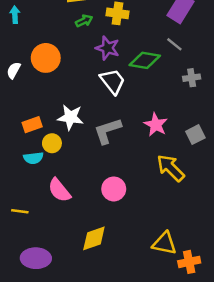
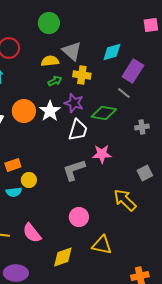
gray line: (174, 44) -> (124, 93), moved
white trapezoid: (113, 81) -> (78, 130), turned 55
white star: (70, 117) -> (50, 111), moved, turned 30
pink star: (156, 125) -> (102, 154), moved, turned -30
pink semicircle: (59, 190) -> (32, 233), moved
yellow triangle: (164, 243) -> (102, 245), moved

